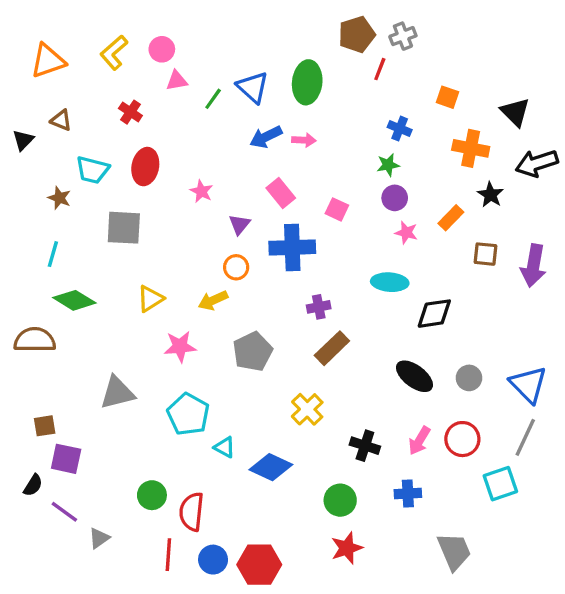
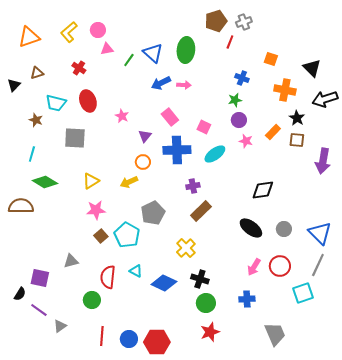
brown triangle: (61, 120) -> (37, 73), turned -40
red ellipse: (145, 167) -> (88, 101), turned -30
brown square: (486, 254) -> (297, 140), moved
cyan ellipse: (390, 282) -> (215, 154), moved, turned -40
pink star: (180, 347) -> (96, 210), moved
gray triangle: (117, 393) -> (71, 261), moved, size x0.7
cyan pentagon: (188, 414) -> (127, 235), moved
brown square: (45, 426) -> (101, 236), moved, turned -32
black cross: (365, 446) -> (200, 279), moved
red semicircle: (192, 512) -> (108, 277), moved

